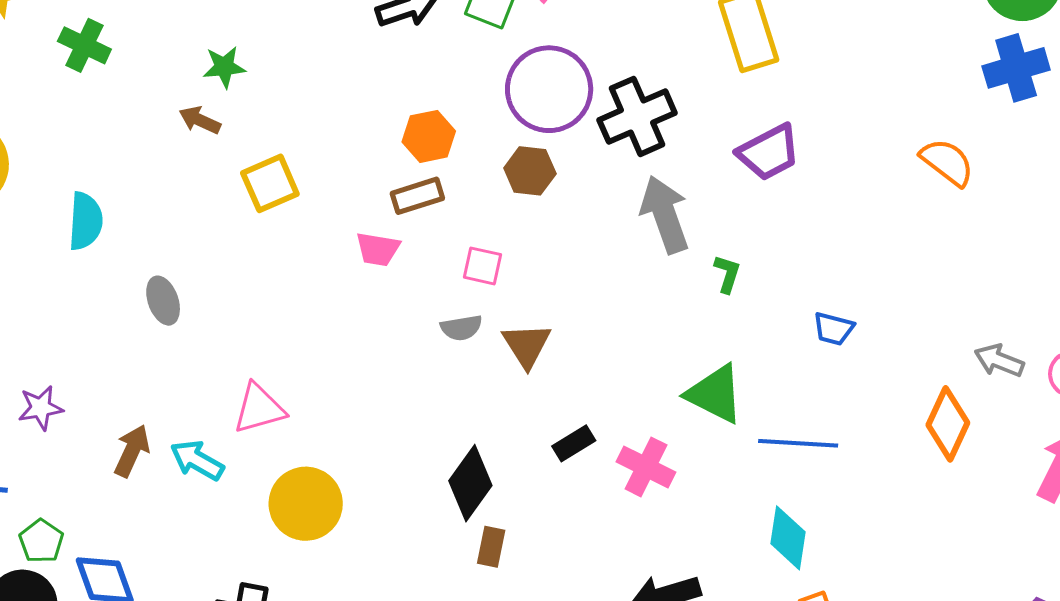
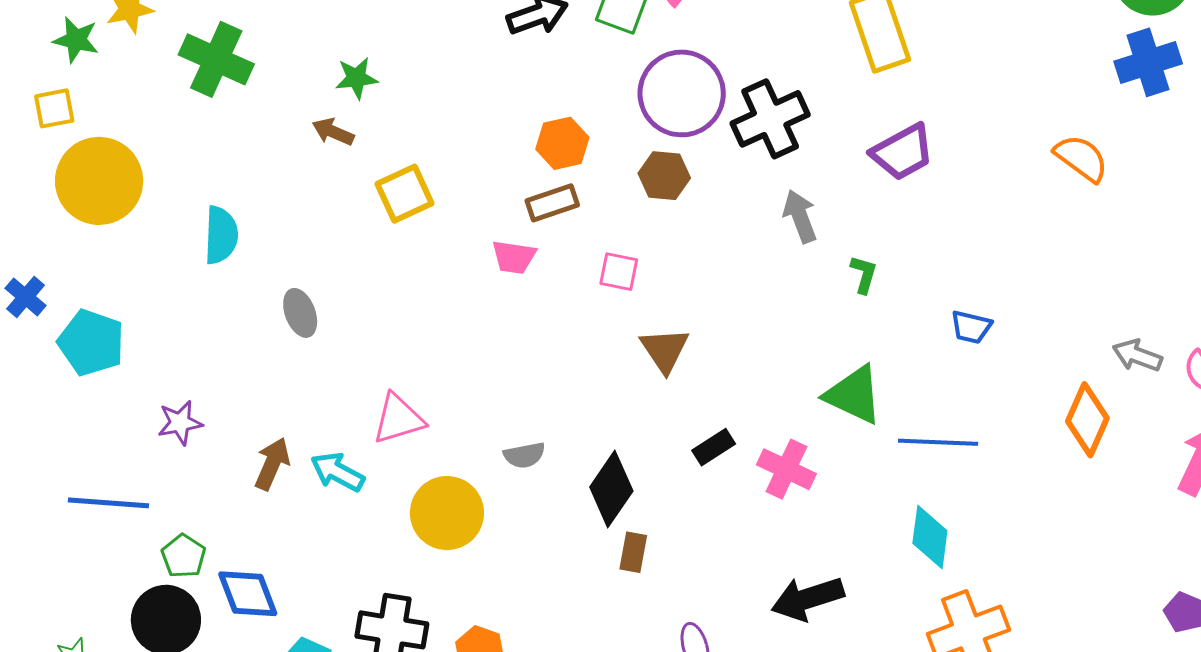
green cross: (84, 45) -> (216, 59), size x1.4
gray arrow: (665, 214) -> (800, 216), size x0.7
gray semicircle: (461, 328) -> (524, 455), moved

